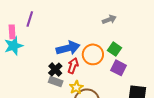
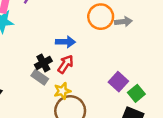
blue arrow: (68, 48) -> (65, 42), size x0.7
green square: (114, 49) -> (136, 93), moved
orange circle: (93, 54) -> (101, 17), moved

